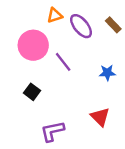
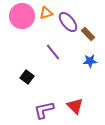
brown rectangle: (113, 25) -> (88, 34), moved
pink circle: (33, 45) -> (22, 16), moved
red triangle: (100, 117) -> (75, 106), moved

